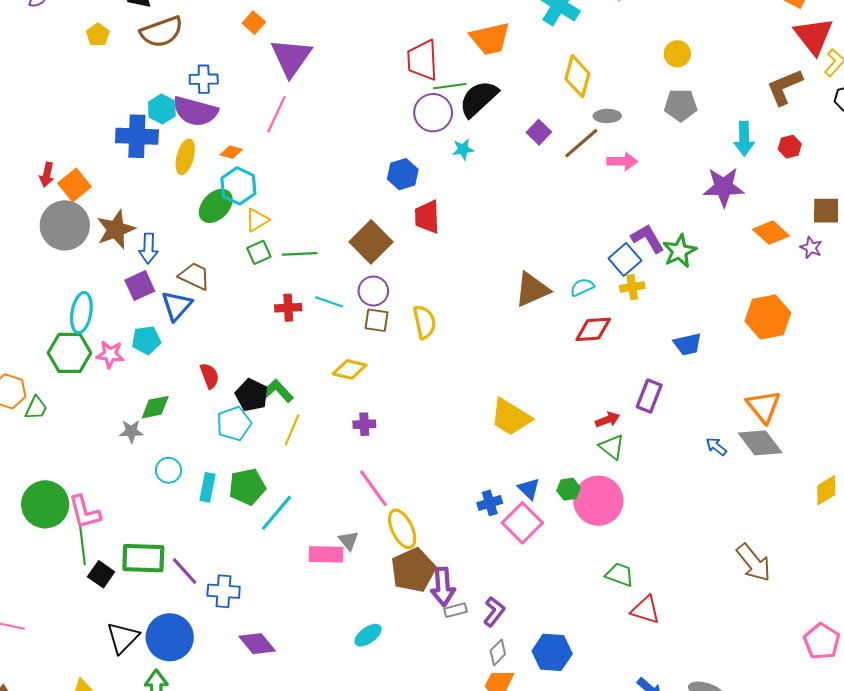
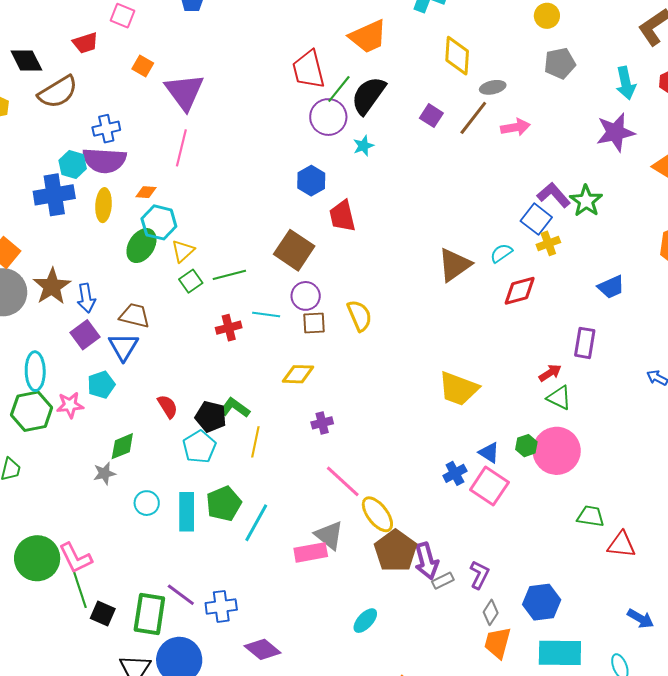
green line: (450, 86) -> (339, 89), turned -32
cyan rectangle: (208, 487) -> (187, 512), size x1.4
gray triangle: (349, 541) -> (329, 535), size x1.5
green rectangle: (143, 558) -> (149, 614), moved, turned -72

